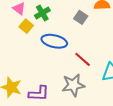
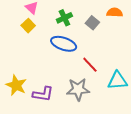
green cross: (42, 13) -> (64, 18), moved
yellow square: (26, 26) -> (28, 26), moved

